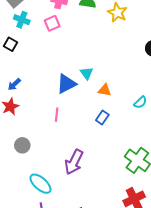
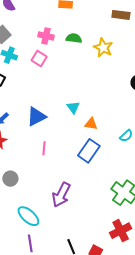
pink square: (52, 23) -> (39, 59), turned -35
blue triangle: (66, 84) -> (36, 116), moved
blue rectangle: (102, 117) -> (89, 151), size x1.6

